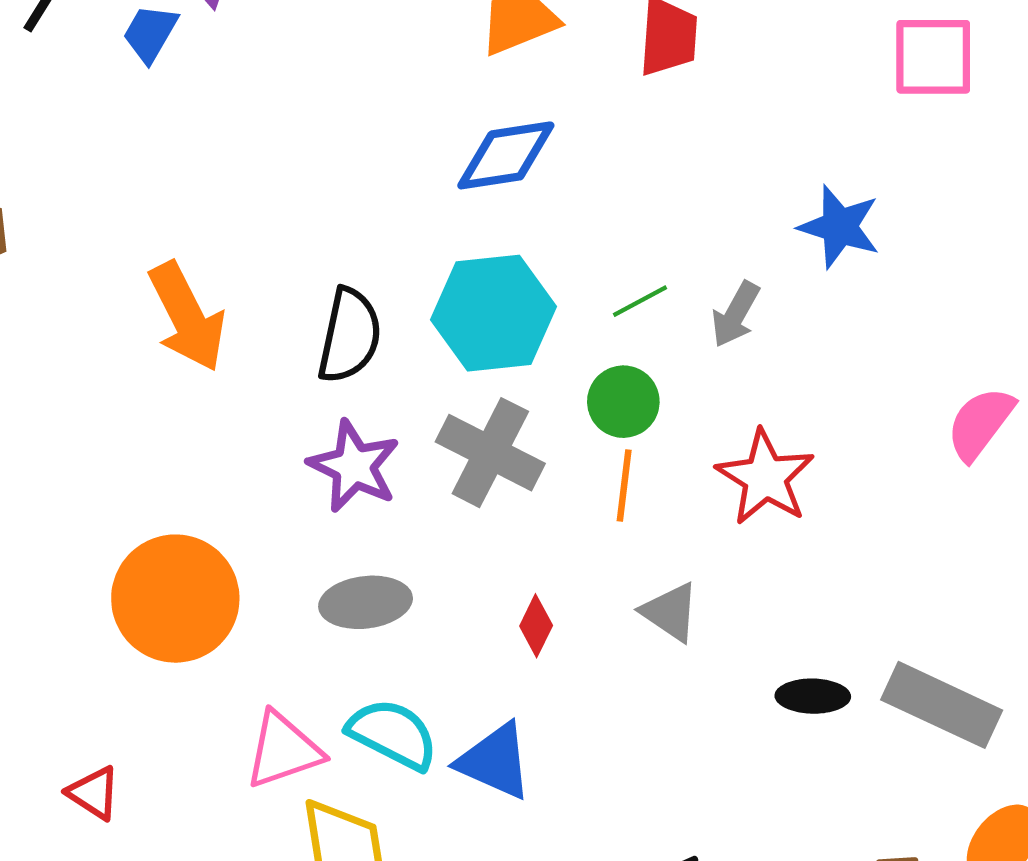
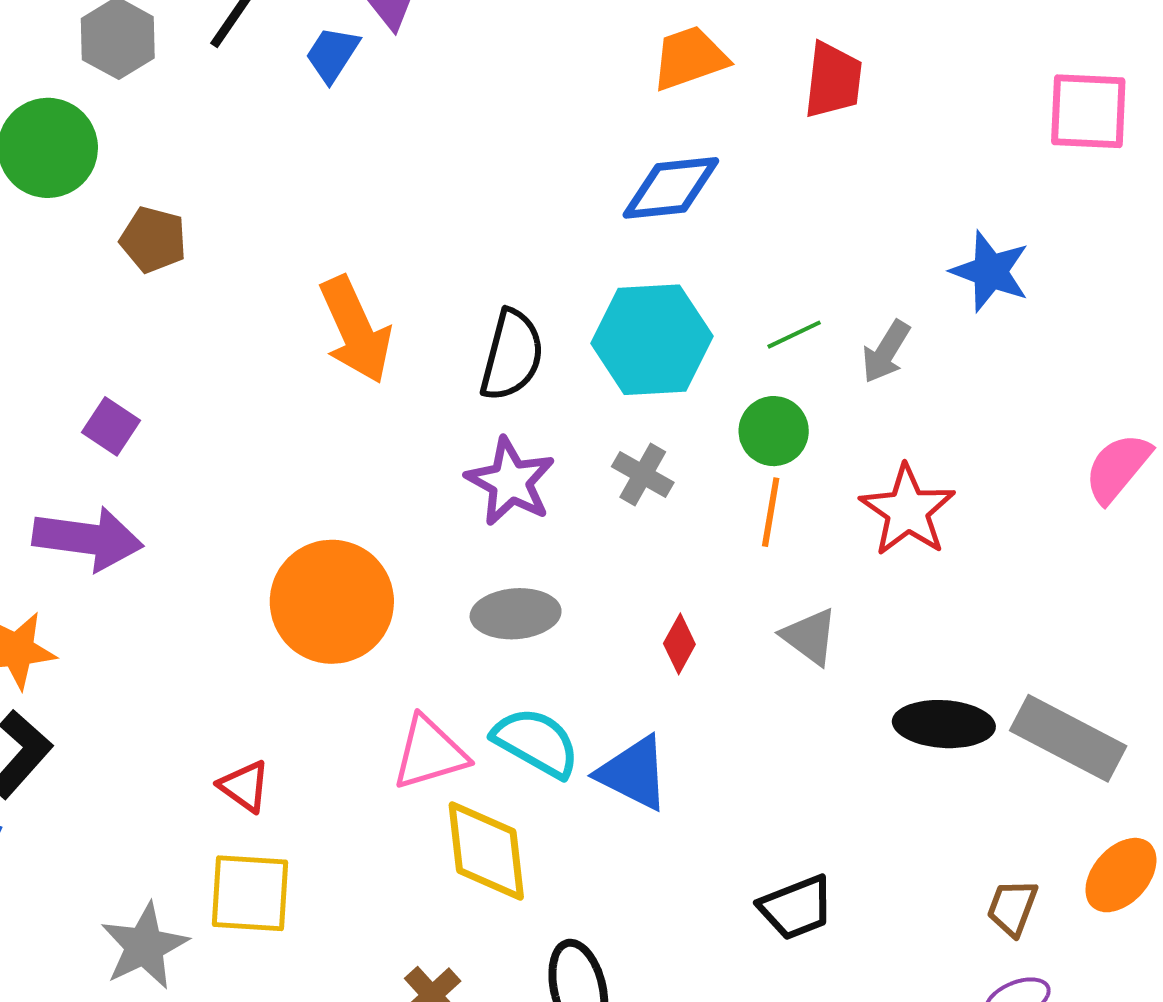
gray cross: (490, 453) -> (643, 475), size x0.6
black ellipse: (813, 696) -> (944, 724), size x1.4

